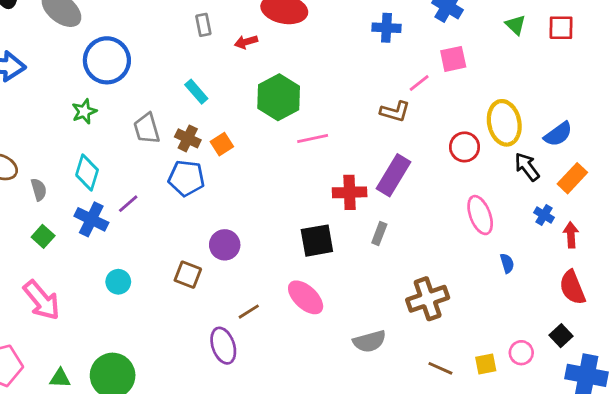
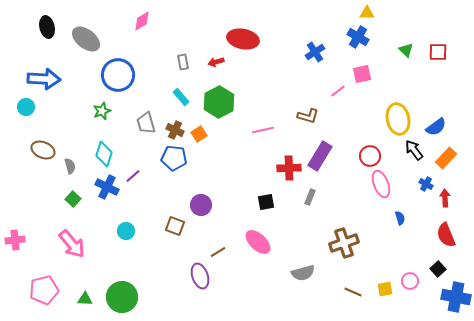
gray rectangle: (203, 25) -> (183, 62), moved
blue cross: (386, 28) -> (315, 52), turned -36
green hexagon: (279, 97) -> (219, 102), moved
brown L-shape: (395, 111) -> (308, 116), moved
red circle: (465, 147) -> (370, 156), moved
black square: (317, 241) -> (266, 202), size x0.7

